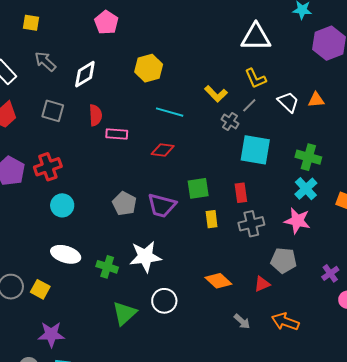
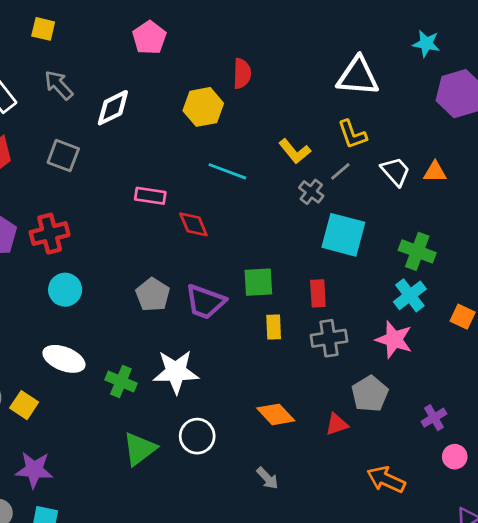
red semicircle: (95, 115) -> (242, 74), moved
red diamond: (163, 150) -> (193, 224), moved, turned 55
gray pentagon: (284, 260) -> (370, 394), turned 30
gray arrow: (242, 321) -> (267, 478), moved
orange arrow: (285, 322) -> (386, 480), moved

